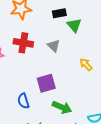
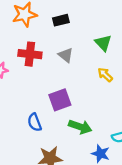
black rectangle: (59, 13) -> (61, 20), moved
green triangle: (74, 25) -> (103, 43), moved

